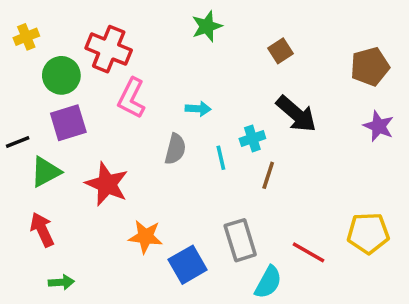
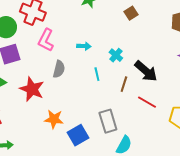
black arrow: (296, 114) -> (146, 71), moved
cyan cross: (252, 138) -> (116, 55), moved, turned -32
gray semicircle: (175, 149) -> (59, 69), moved
red line: (309, 252) -> (147, 102), moved

